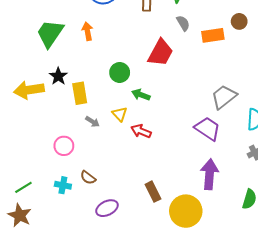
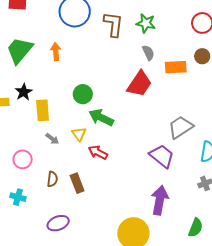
red trapezoid: (161, 53) -> (139, 84), moved
green arrow: (141, 95) -> (101, 118), size x1.4
brown semicircle: (88, 178) -> (52, 179), moved, turned -126
brown rectangle: (153, 192) -> (77, 183), moved

